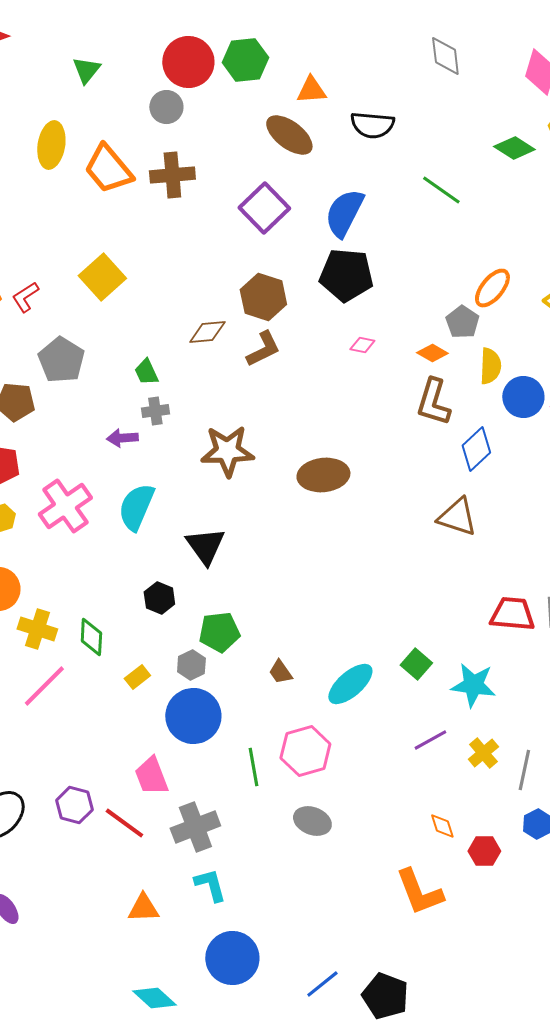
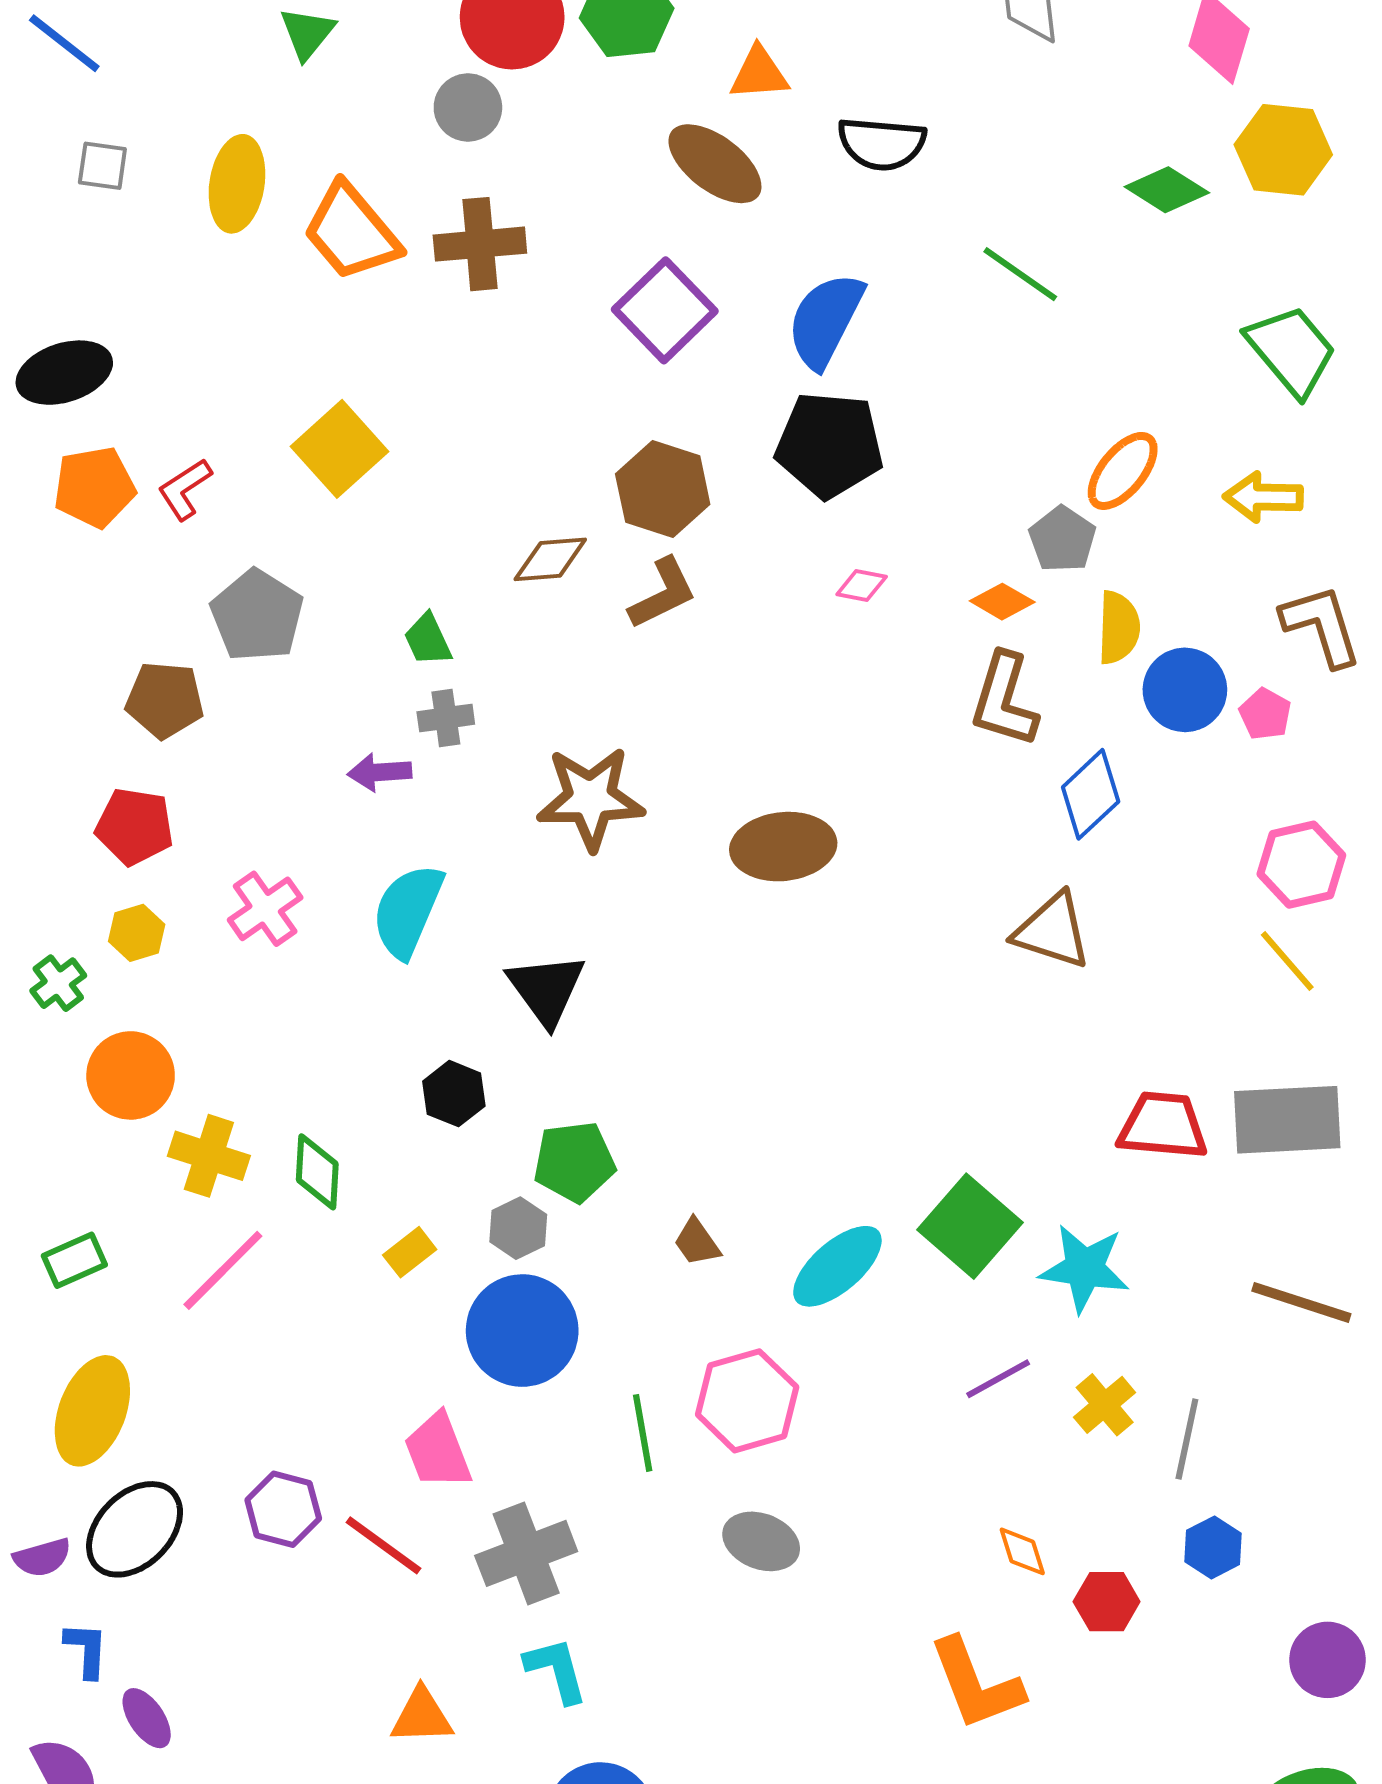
pink cross: (65, 506) -> (265, 909), size x0.7
green square: (416, 664) -> (970, 1226), size x1.6

